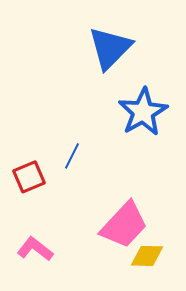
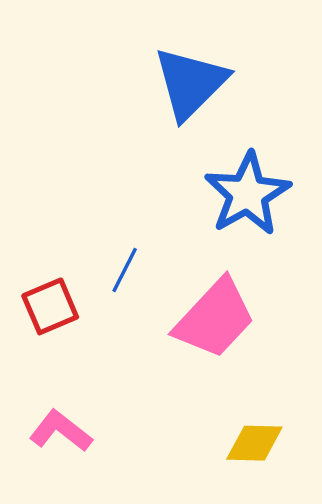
pink trapezoid: (124, 225) -> (215, 319), moved

